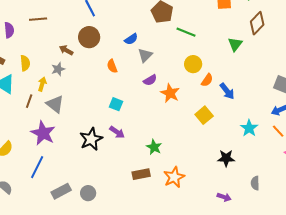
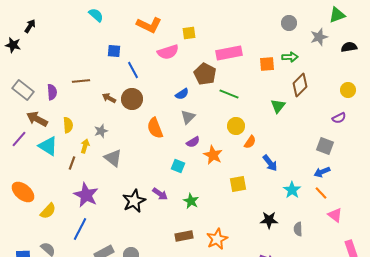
blue semicircle: (131, 39) -> (182, 94), moved
brown arrow: (66, 50) -> (109, 98), moved
orange semicircle: (112, 66) -> (155, 128), size x1.5
blue arrow: (227, 91) -> (270, 163), moved
gray triangle: (55, 104) -> (113, 158), moved
cyan square: (116, 104) -> (178, 166), moved
yellow square: (204, 115) -> (238, 184), moved, turned 30
green star: (154, 147) -> (191, 201), moved
gray semicircle: (255, 183) -> (298, 229), moved

